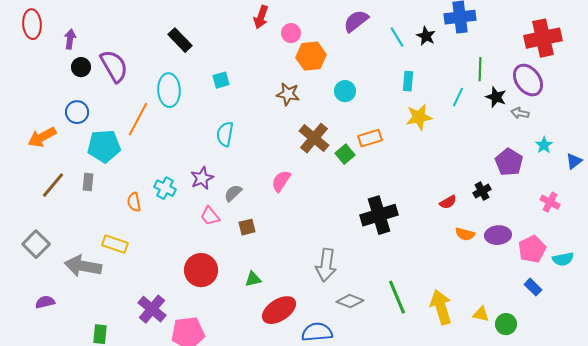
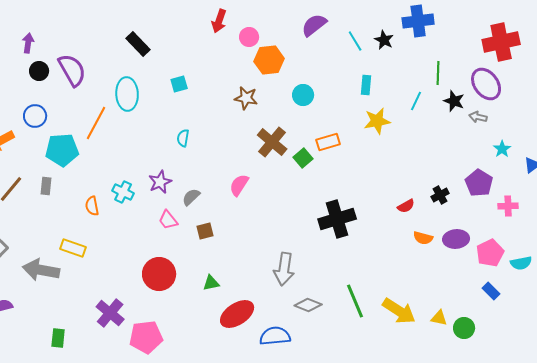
cyan semicircle: (225, 134) -> (183, 138), size x0.7
purple pentagon: (509, 162) -> (479, 183), moved
pink cross: (550, 202) -> (508, 206), turned -30
yellow arrow: (441, 307) -> (399, 311), turned 140

